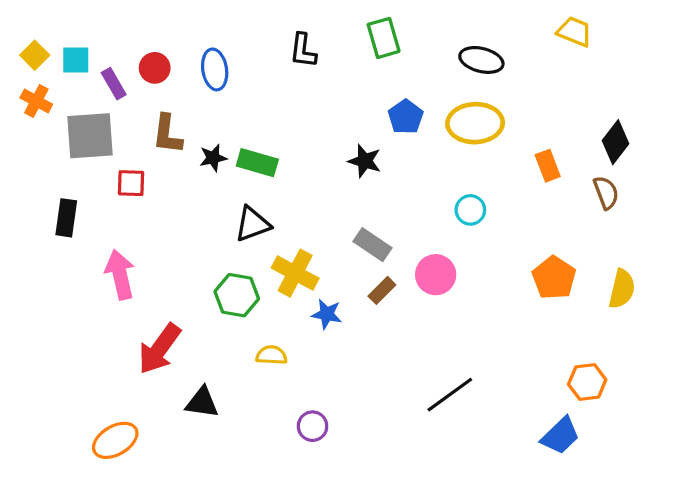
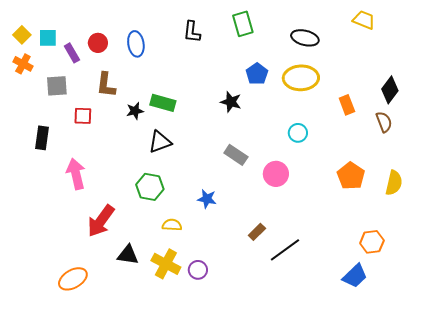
gray square: (90, 136) -> (57, 86), size x0.7
black star: (213, 158) -> (135, 111), moved
yellow cross: (295, 273) -> (166, 264), moved
brown rectangle: (382, 290) -> (257, 232), moved

